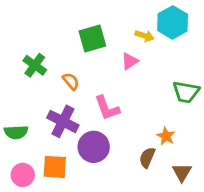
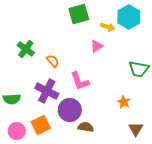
green square: (92, 38) -> (79, 14), moved
brown semicircle: (147, 158) -> (86, 127), moved, turned 77
orange square: (55, 167) -> (41, 125), turned -30

